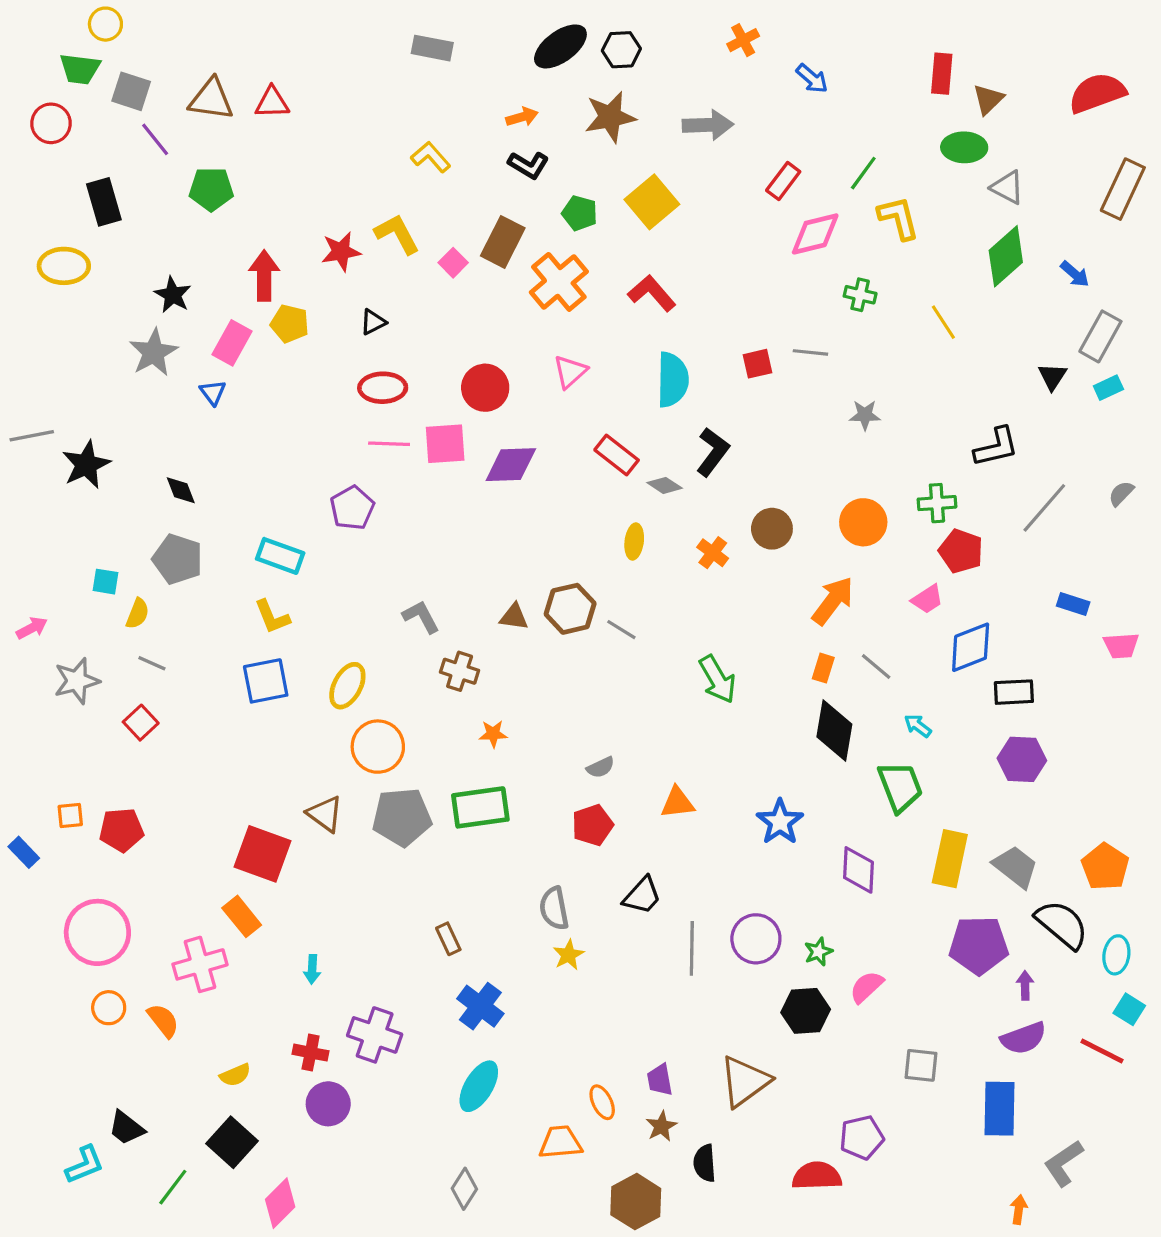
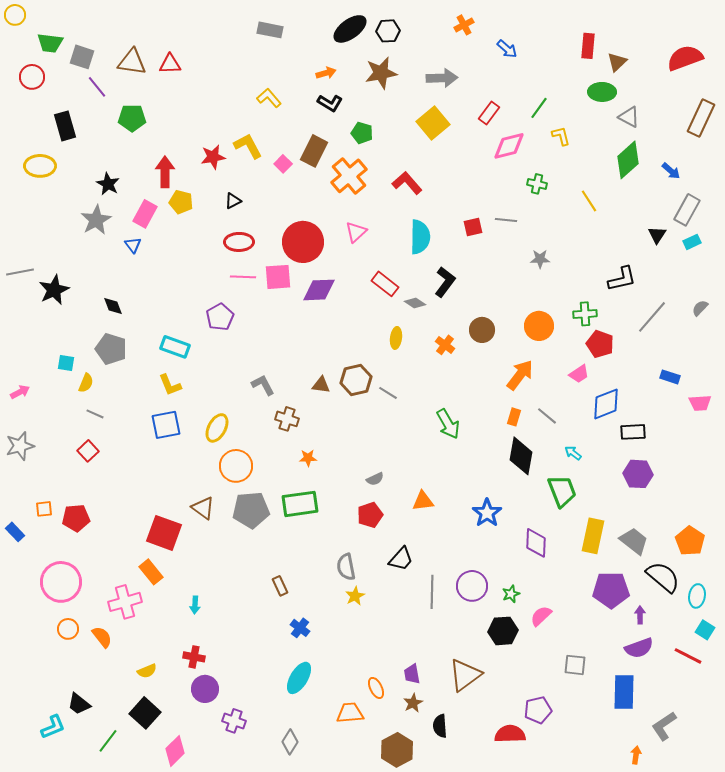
yellow circle: (105, 24) -> (15, 15), moved
yellow square: (652, 202) -> (433, 123), moved
yellow L-shape: (899, 218) -> (561, 136), size x0.7
red circle: (485, 388) -> (303, 242), size x1.4
gray star: (77, 681) -> (20, 446), moved
blue cross: (480, 1006) -> (300, 628), size x0.7
purple cross: (375, 1035) -> (234, 721), moved, size x0.7

